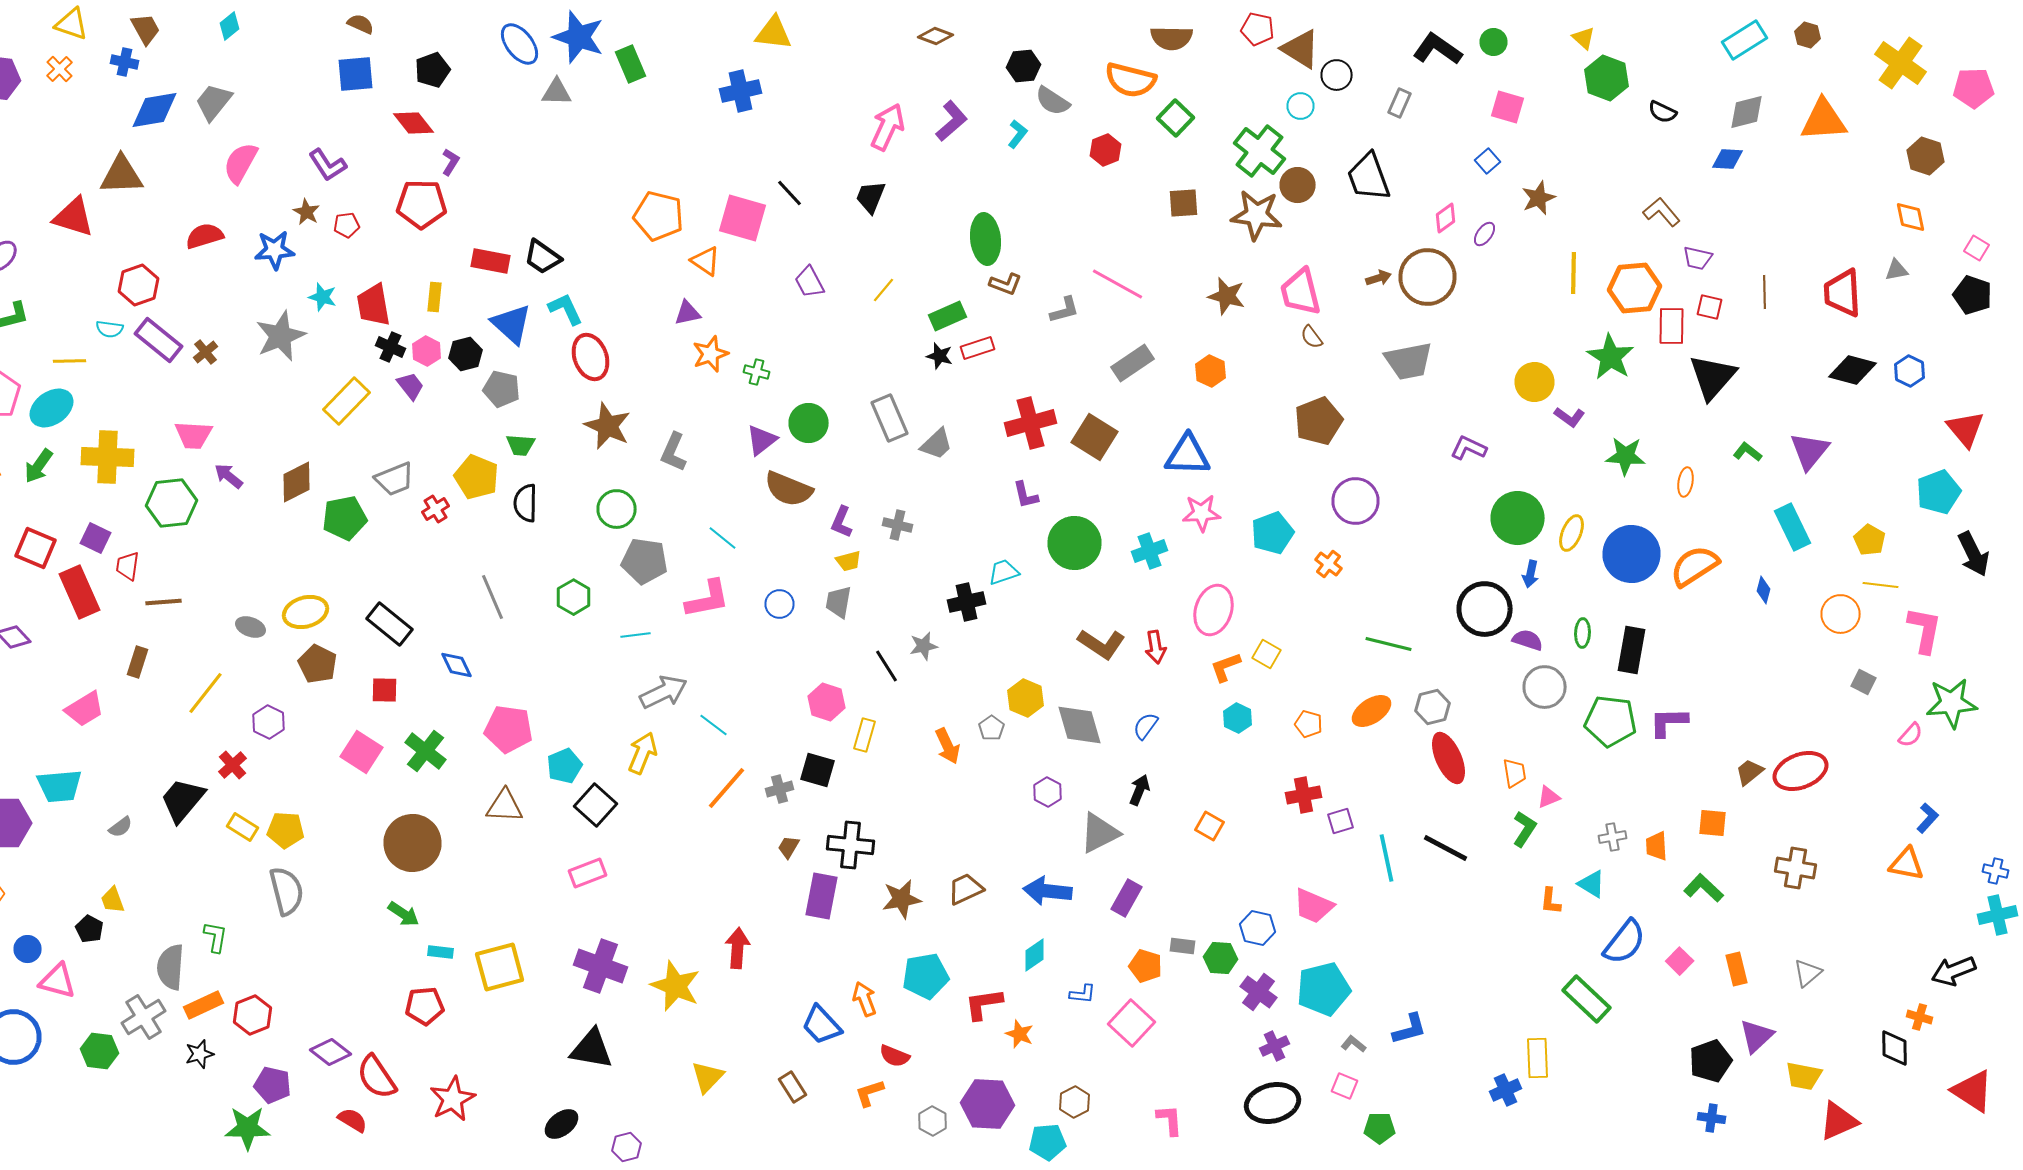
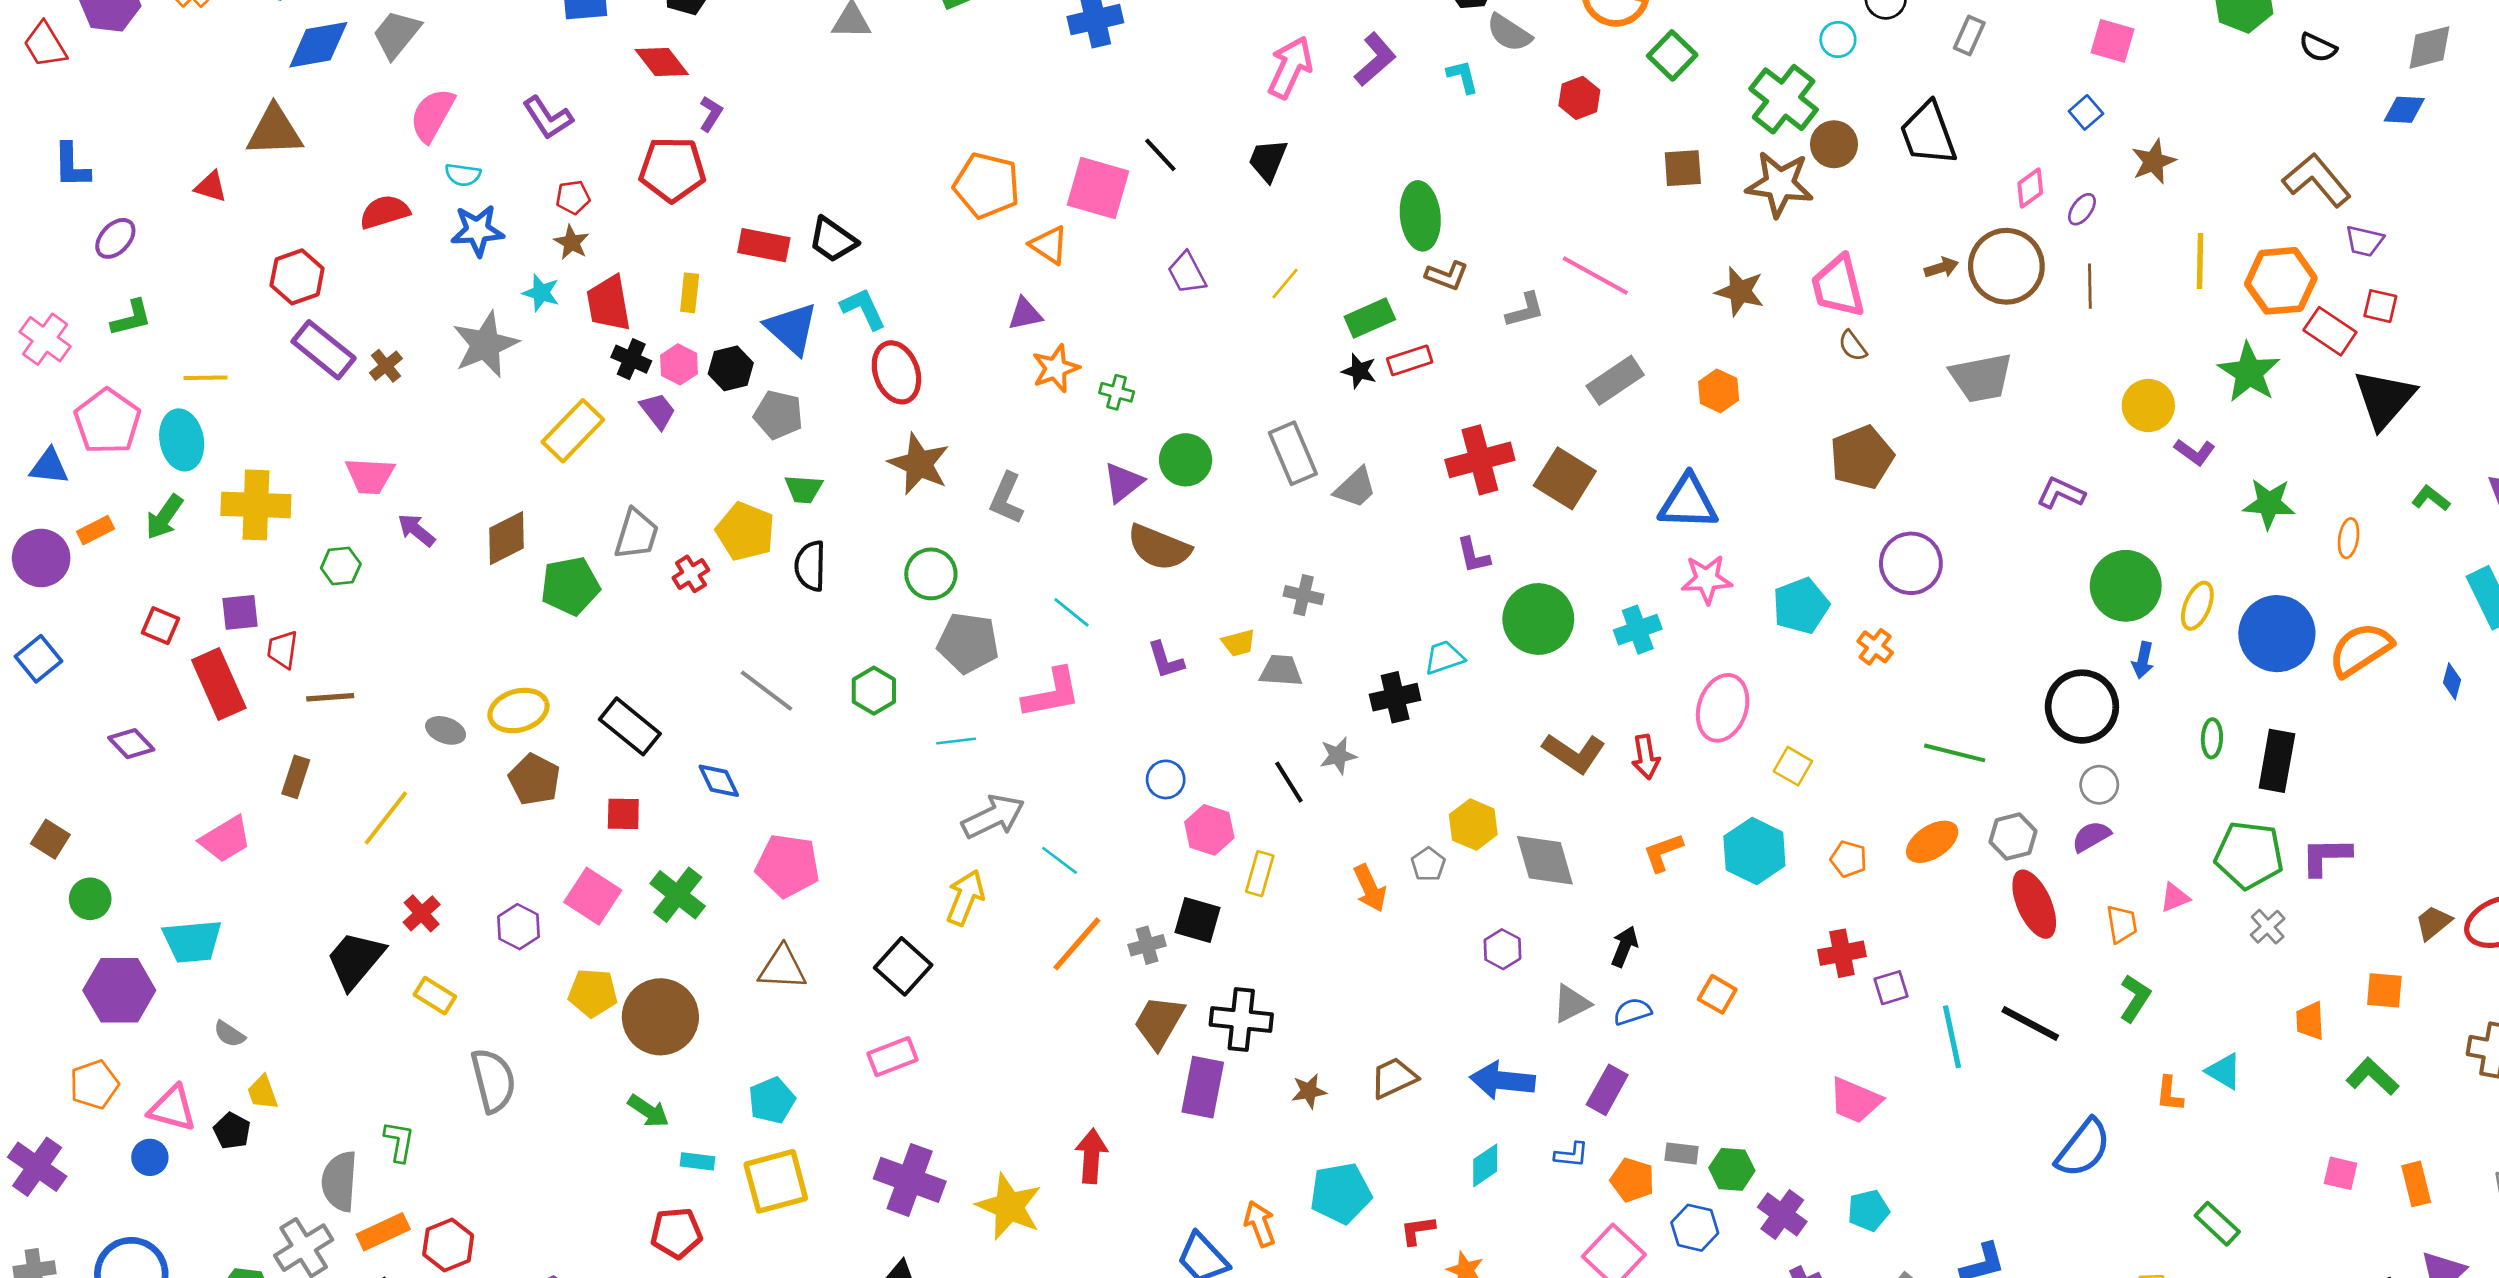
cyan L-shape: (1018, 134) -> (1463, 77), turned -52
brown star: (306, 212) -> (572, 242), moved
brown L-shape: (1662, 212) -> (2317, 180), size x1.4
red triangle: (74, 217) -> (211, 187), size x0.6
brown line: (1764, 292) -> (2090, 286), moved
red rectangle: (1672, 326) -> (2330, 331), turned -57
cyan semicircle: (110, 329) -> (463, 175), moved
cyan ellipse: (52, 408) -> (182, 440), turned -66
gray trapezoid: (394, 479) -> (637, 534), turned -51
green hexagon: (172, 503) -> (341, 566), size x0.6
purple L-shape: (842, 522) -> (1166, 660), moved, turned -40
purple square: (96, 538) -> (240, 612), turned -32
red square: (36, 548) -> (160, 626), size x0.7
gray line: (492, 597) -> (766, 691), turned -30
gray trapezoid: (838, 602) -> (1281, 671), moved, turned 84
blue circle: (780, 604) -> (1166, 779), moved
purple semicircle: (1528, 640) -> (2091, 836), moved, turned -48
orange L-shape: (1226, 667) -> (1663, 852), moved
gray circle: (1544, 687) -> (2099, 785), moved, size x0.7
cyan hexagon: (1238, 718) -> (1754, 851), size x1.6
purple hexagon: (268, 722) -> (519, 927), moved
blue semicircle: (1146, 726) -> (1632, 1012), moved, turned 36
cyan pentagon: (564, 766) -> (772, 1100), moved
pink triangle: (1548, 797) -> (2175, 897), moved
gray semicircle: (120, 827) -> (229, 1034), moved, turned 70
yellow pentagon: (286, 830) -> (593, 993), moved
gray triangle: (1100, 833) -> (1571, 1004), size x0.7
gray cross: (1612, 837) -> (2268, 927), moved, turned -32
brown trapezoid: (788, 847) -> (1159, 1022), size x1.8
brown star: (902, 899) -> (1309, 1091), size x0.7
blue hexagon: (1258, 928) -> (1695, 1228), moved
blue semicircle: (1624, 942) -> (2083, 1148), moved
pink square: (1680, 961) -> (2341, 1173), turned -32
pink triangle: (58, 981) -> (172, 1108), moved
cyan pentagon: (1324, 989) -> (1868, 1210), size x0.6
blue L-shape: (1082, 994) -> (1571, 1155), moved
green rectangle: (1586, 999) -> (2217, 1224), size x0.7
red L-shape: (984, 1004) -> (1418, 1230), size x0.7

